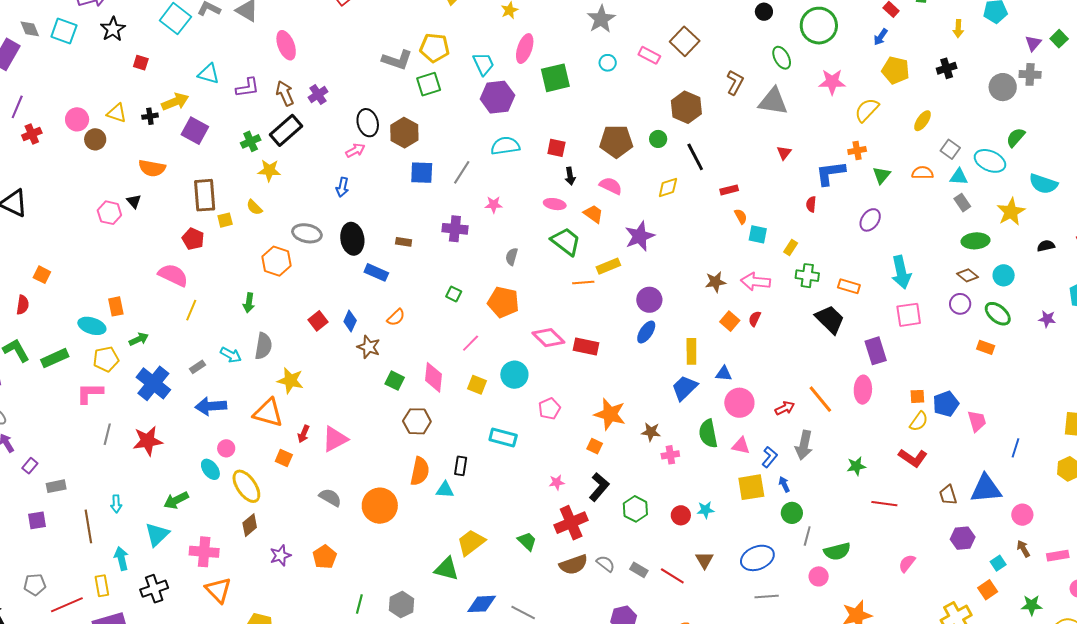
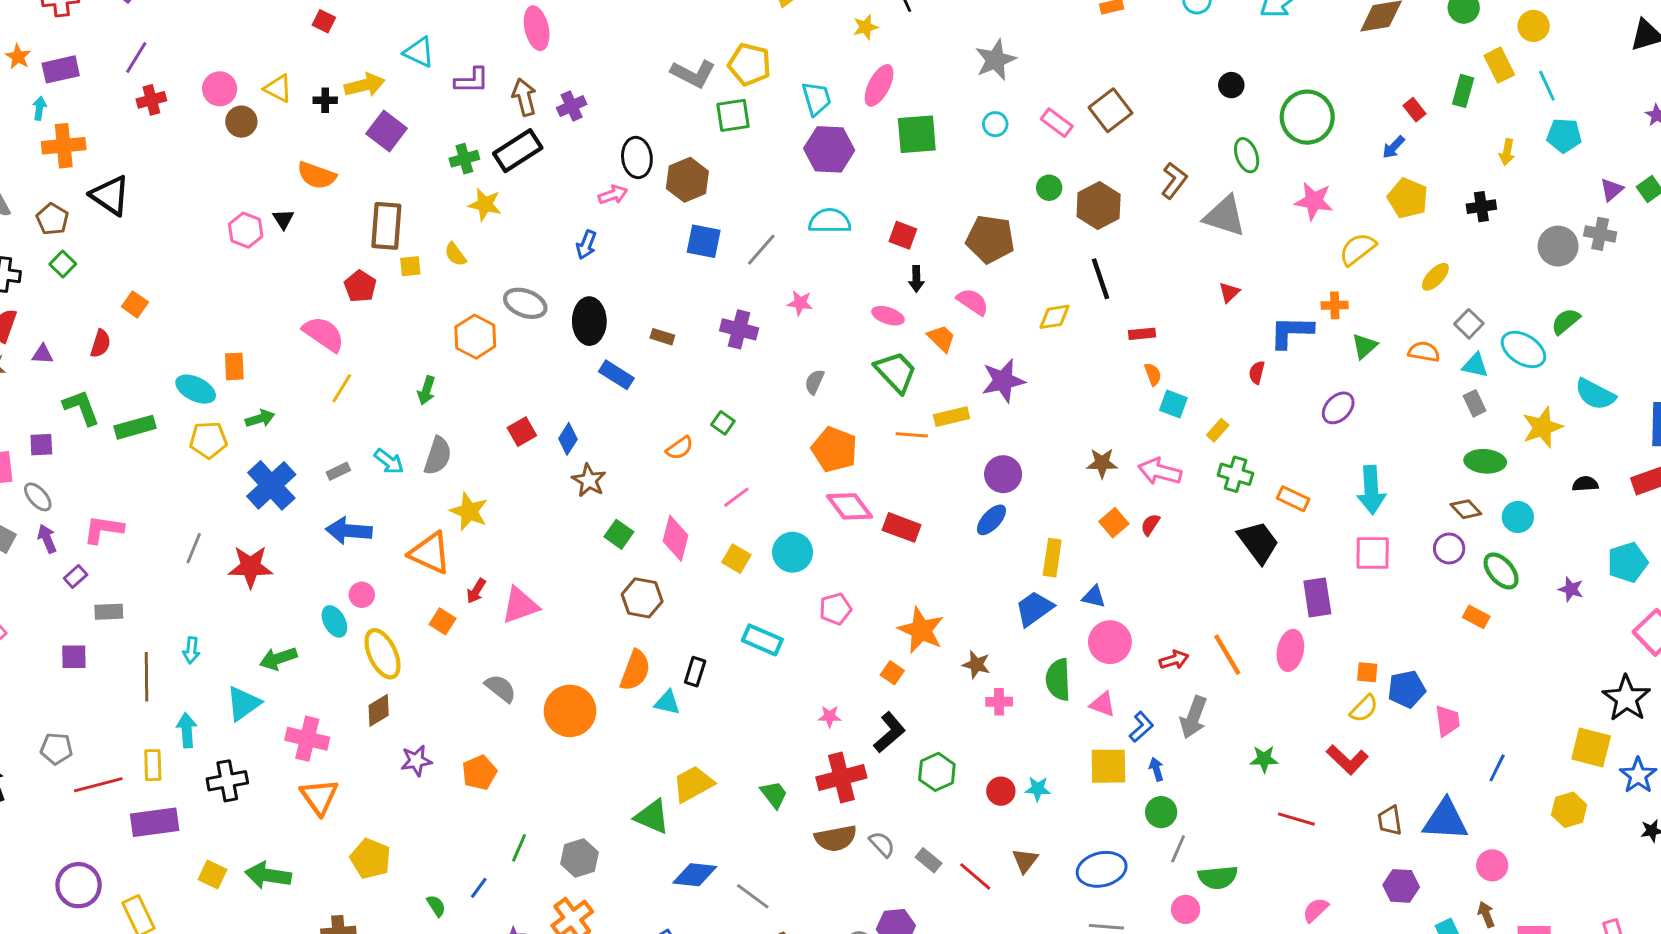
green circle: (658, 139) -> (1049, 188), moved
orange pentagon: (503, 302) -> (834, 449), moved
orange semicircle: (396, 317) -> (680, 448), moved
pink L-shape: (90, 393) -> (103, 529), moved

